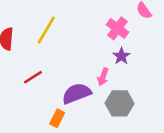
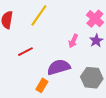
pink arrow: (103, 77) -> (73, 41), moved

